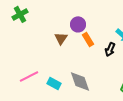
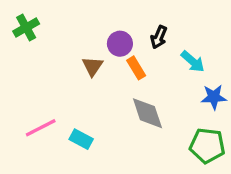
black arrow: (110, 49) -> (159, 37), moved
gray diamond: (80, 81) -> (147, 113), moved

